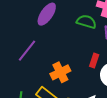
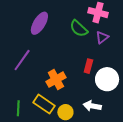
green semicircle: (86, 22) -> (79, 28), turned -150

